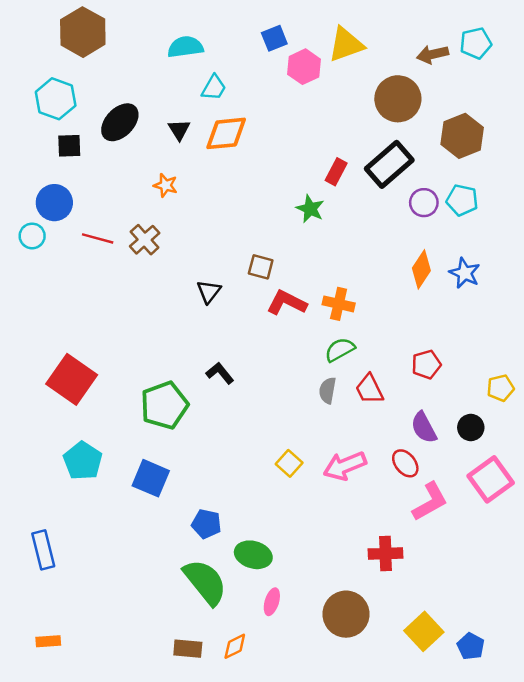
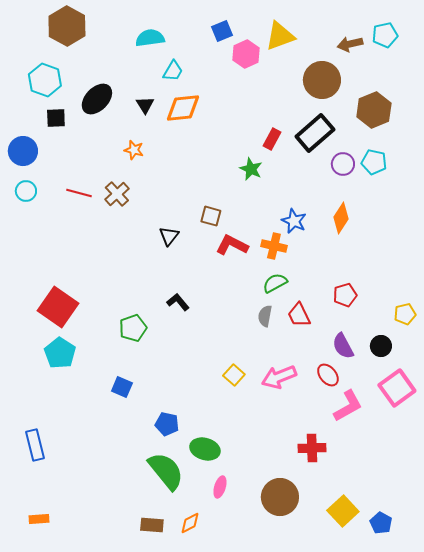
blue circle: (54, 203) -> (23, 151), moved
blue star: (465, 273) -> (294, 221), moved
green pentagon: (164, 405) -> (133, 328), size x0.7
cyan pentagon: (83, 461) -> (60, 353), moved
blue square: (151, 478) -> (122, 387), size x0.7

